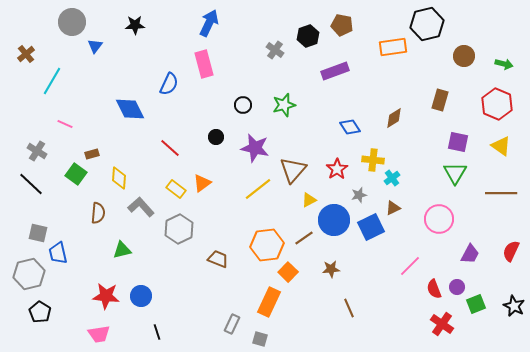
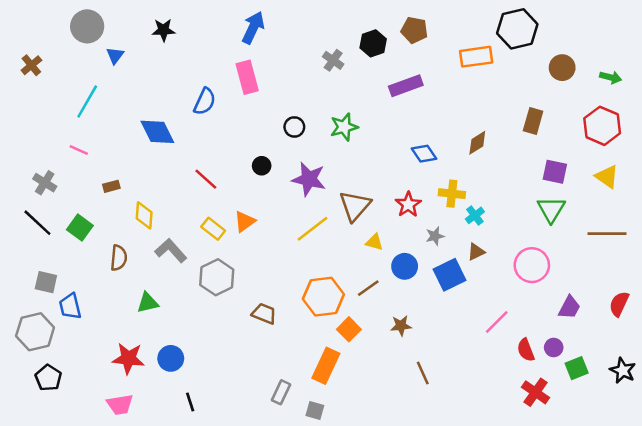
cyan line: (52, 81) -> (87, 102), moved
green square: (76, 174) -> (80, 228), moved
yellow triangle: (309, 200) -> (374, 242), turned 42
blue circle: (334, 220) -> (405, 266), size x0.7

